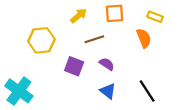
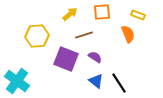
purple square: (74, 66) -> (66, 59), size x1.4
black line: (147, 91) -> (119, 83), moved

